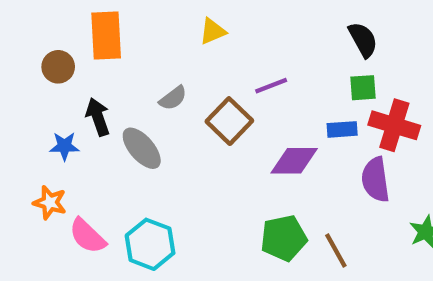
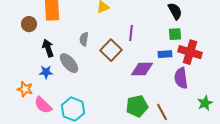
purple line: (271, 86) -> (131, 33), turned -63
gray semicircle: (173, 98) -> (84, 39), turned 136
blue star: (64, 146) -> (46, 72), moved

